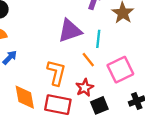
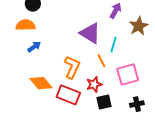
purple triangle: (70, 31) -> (90, 33), turned 40
orange diamond: (25, 97) -> (41, 83), turned -40

